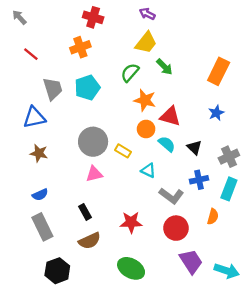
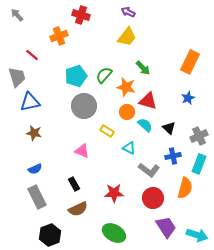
orange cross: (80, 47) -> (59, 36), moved
red line: (31, 54) -> (32, 55), moved
green arrow: (164, 67) -> (143, 68), moved
green semicircle: (130, 73) -> (104, 75), moved
gray trapezoid: (53, 89) -> (17, 77), moved
gray circle: (93, 142) -> (84, 106), moved
pink triangle: (94, 174) -> (82, 151), turned 35
orange semicircle: (213, 217) -> (185, 188), size x1.5

